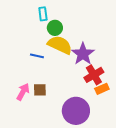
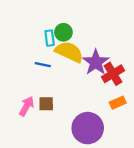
cyan rectangle: (43, 14) -> (50, 38), moved
red cross: (94, 75) -> (113, 74), moved

